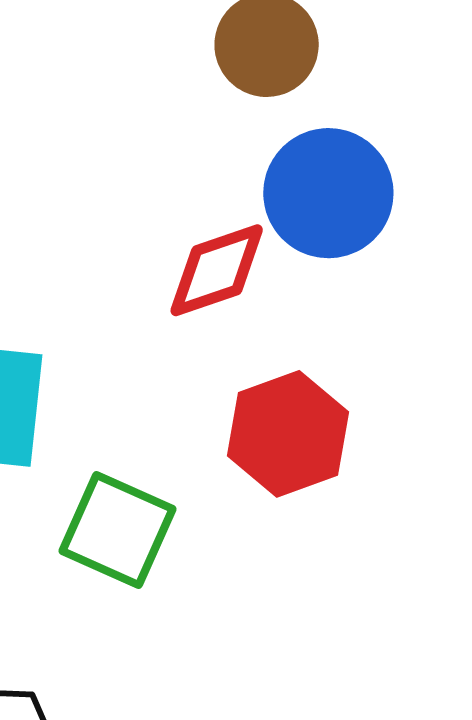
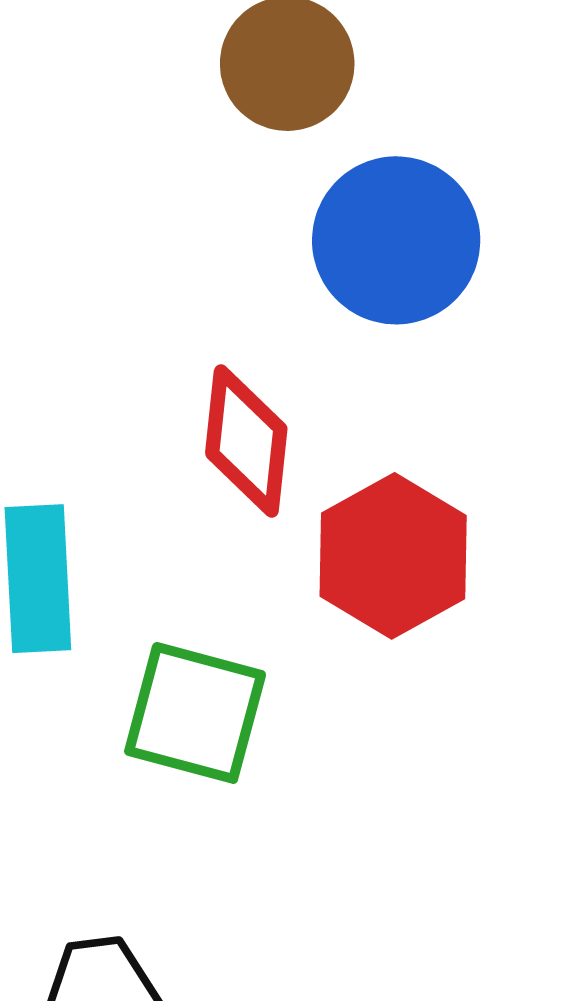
red diamond: (217, 270) -> (246, 441), moved, turned -56

